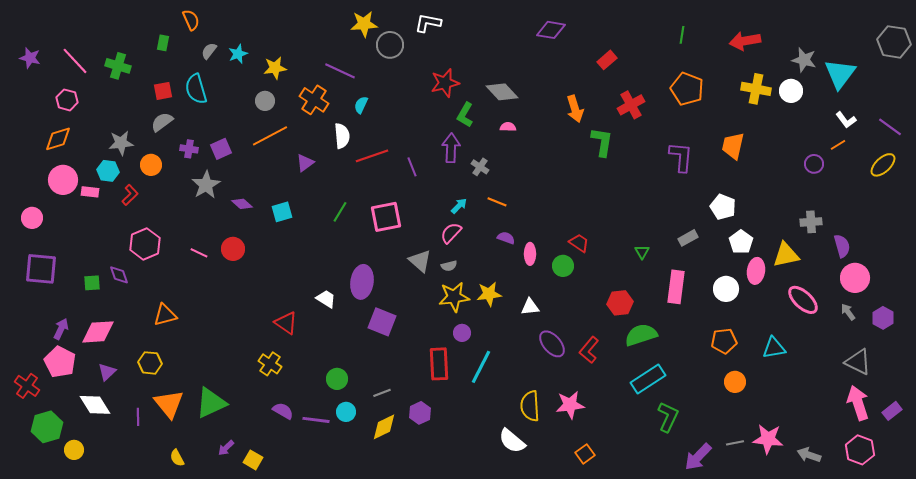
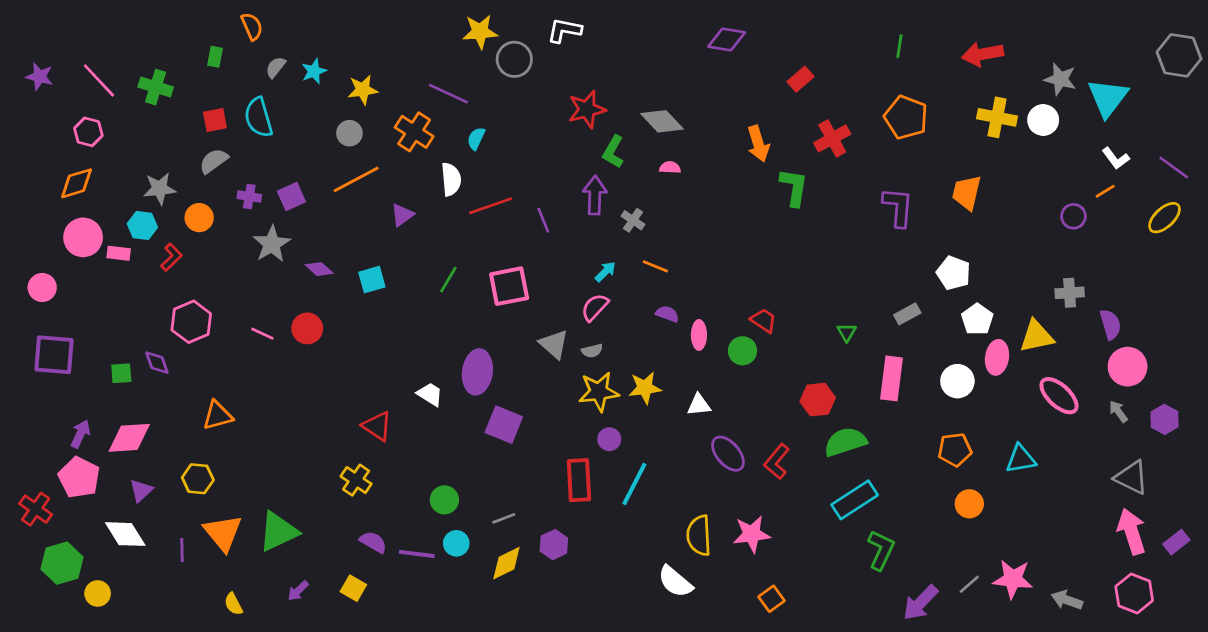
gray line: (735, 443) -> (969, 584), turned -30
yellow square: (253, 460) -> (353, 588), moved

